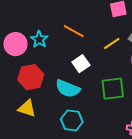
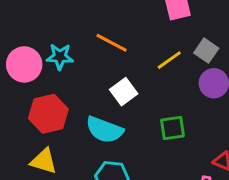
cyan star: (39, 39) -> (60, 57), turned -30
green square: (113, 89) -> (173, 128), size x0.7

